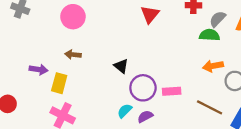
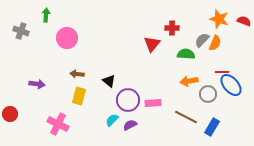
red triangle: (150, 14) -> (152, 44), moved
gray semicircle: (218, 19) -> (202, 40), moved
brown arrow: (73, 55) -> (77, 74), moved
yellow rectangle: (59, 83) -> (79, 96), moved

